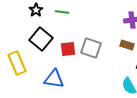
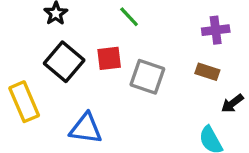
green line: (62, 12) -> (129, 17), moved, turned 40
red square: (68, 49) -> (109, 58), moved

